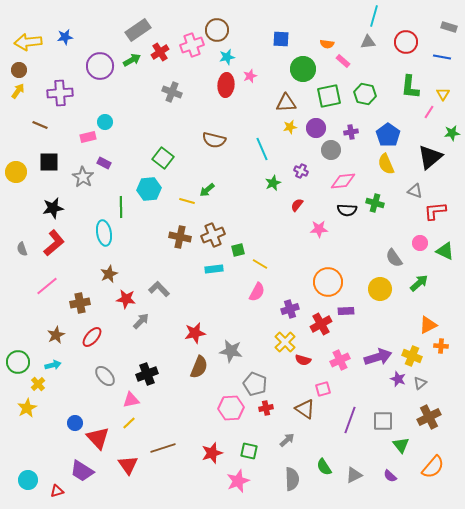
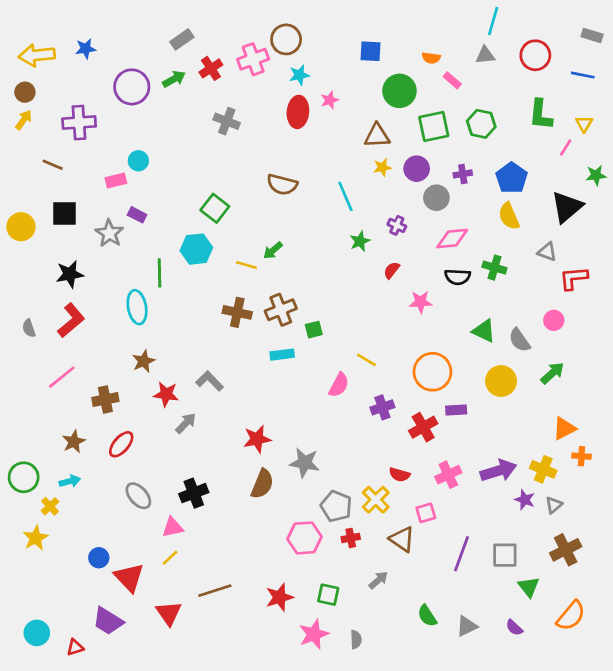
gray rectangle: (138, 30) -> (182, 39), size x0.7
green triangle: (445, 251) -> (484, 331), moved
yellow line: (260, 264) -> (367, 360), moved
yellow cross: (285, 342) -> (376, 500), moved
gray semicircle: (292, 479) -> (356, 639), moved, size x0.6

